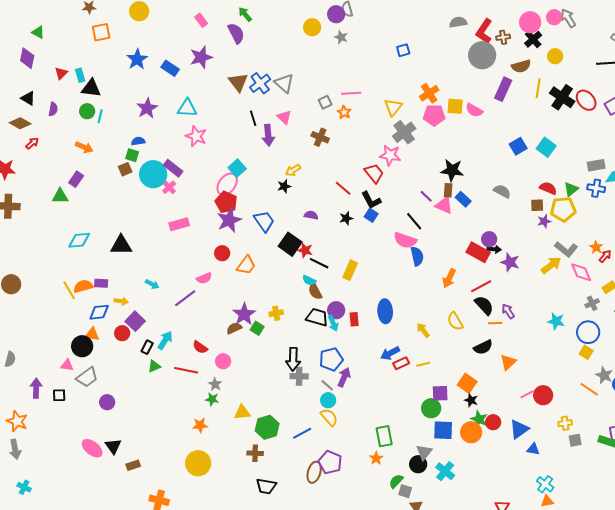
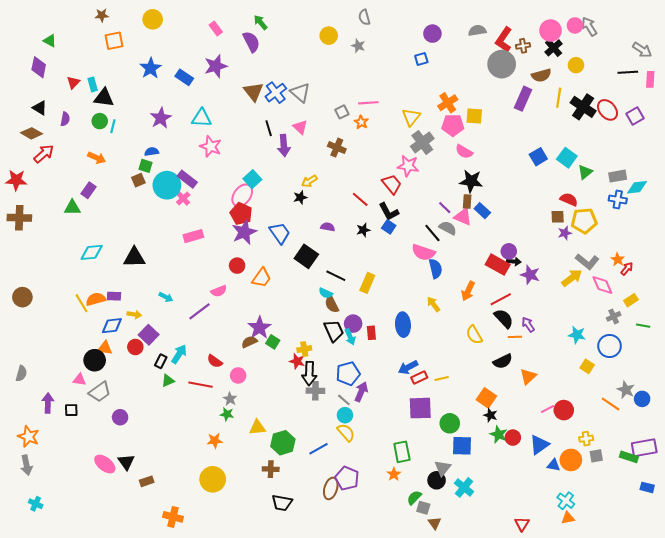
purple circle: (336, 14) -> (432, 34), moved
pink semicircle: (474, 110) -> (464, 152), moved
red arrow: (32, 143) -> (44, 154), size x1.5
green triangle: (571, 189) -> (585, 172), moved
gray semicircle: (502, 191) -> (448, 228), moved
red star: (305, 250) -> (297, 361), moved
yellow cross: (276, 313) -> (304, 349), moved
black trapezoid: (317, 317) -> (334, 331), turned 50
yellow arrow: (423, 330) -> (433, 304), moved
yellow square: (586, 352) -> (587, 366), moved
purple square: (440, 393) -> (420, 408), moved, size x1.4
orange circle: (471, 432) -> (571, 460), moved

